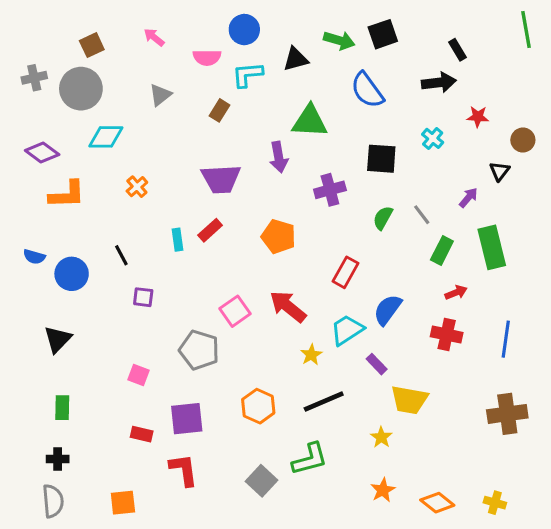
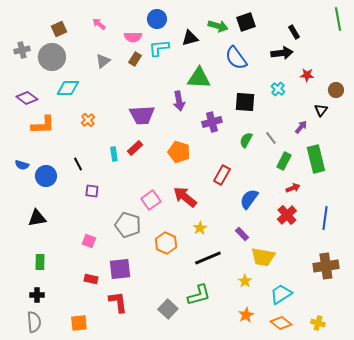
brown rectangle: (219, 110) -> (135, 59), moved
cyan trapezoid: (347, 330) -> (281, 294), moved
red cross: (447, 335) -> (287, 215), turned 36
black triangle: (58, 339) -> (37, 218), turned 36
orange hexagon: (258, 406) -> (166, 243), moved

